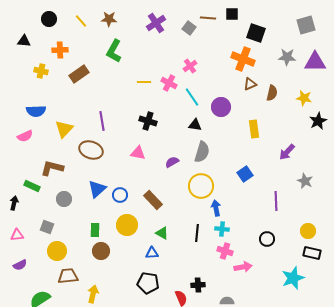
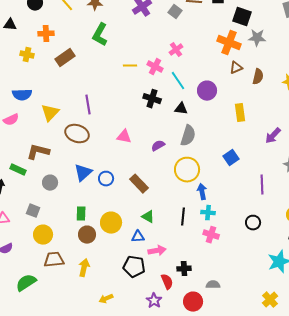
gray star: (287, 57) -> (257, 38), moved
black cross: (148, 121) -> (152, 99), moved
yellow circle: (127, 225) -> (111, 223), moved
pink arrow: (243, 267) -> (157, 251), moved
yellow arrow: (93, 294) -> (84, 268), moved

